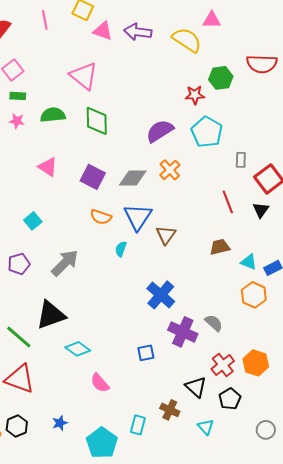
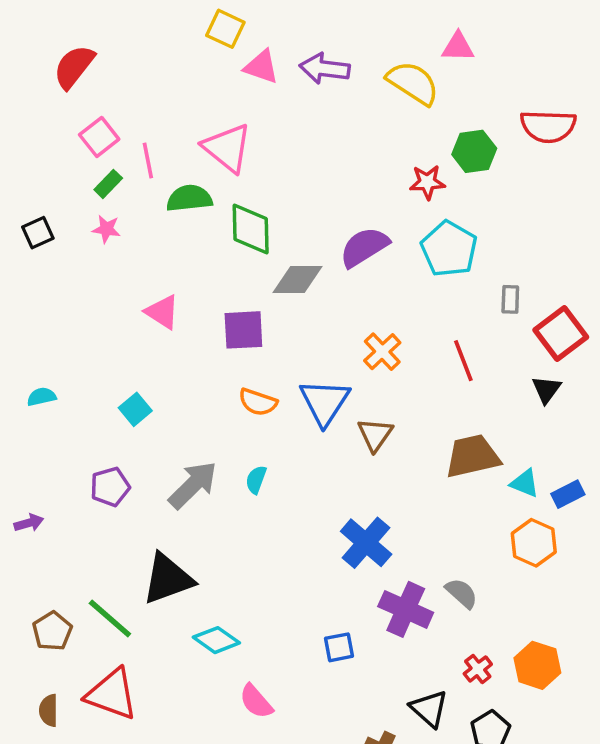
pink line: (45, 20) -> (148, 160), moved
green rectangle: (18, 96) -> (108, 184), turned -49
green semicircle: (53, 115) -> (189, 198), moved
orange cross: (170, 170) -> (382, 352), moved
purple square: (93, 177) -> (243, 330), turned -30
gray diamond: (133, 178) -> (298, 279), moved
red line: (228, 202) -> (463, 361), moved
brown trapezoid: (220, 247) -> (472, 456), size x1.5
cyan semicircle: (121, 249) -> (256, 480), moved
red cross: (223, 365) -> (478, 669), size x0.7

